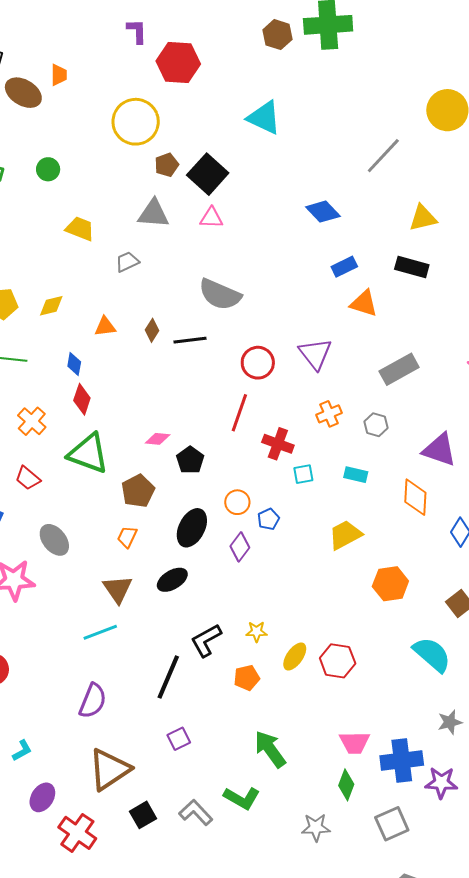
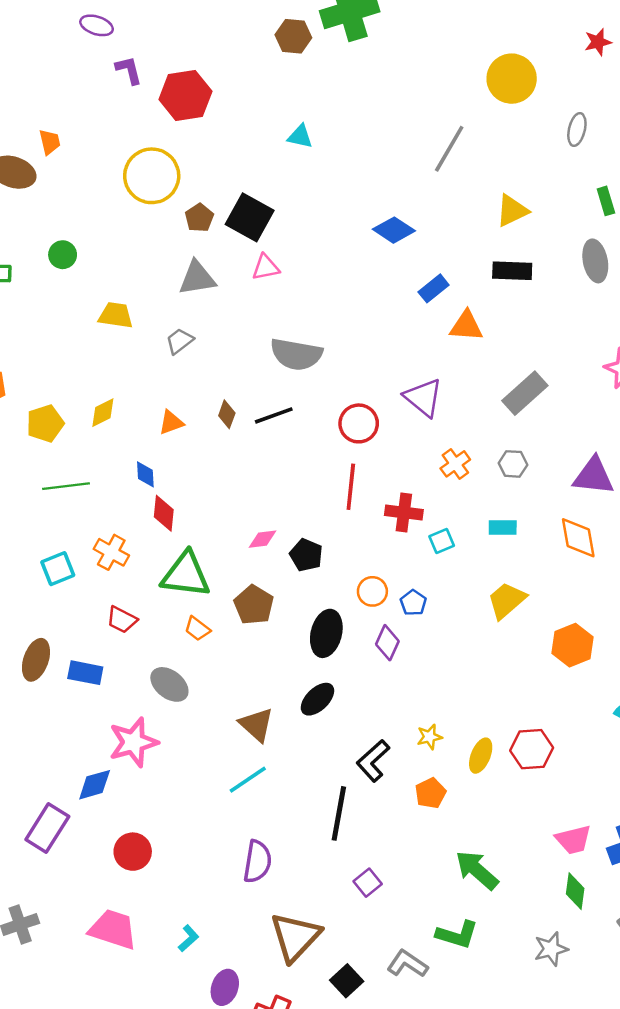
cyan triangle: (264, 118) -> (300, 136), size x0.6
orange trapezoid: (127, 537) -> (197, 629), moved, turned -65

